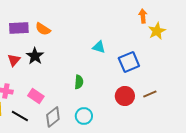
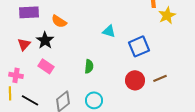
orange semicircle: (43, 29) -> (59, 21), moved
pink rectangle: (36, 96) -> (46, 66), moved

